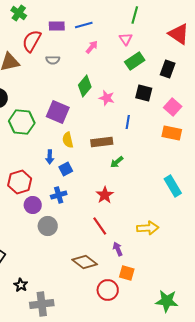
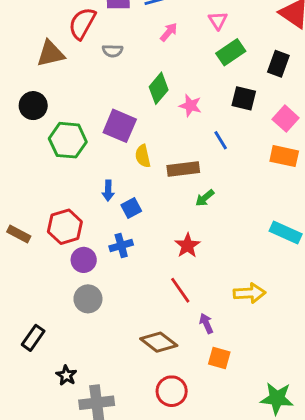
blue line: (128, 122) -> (221, 140), turned -40
yellow semicircle: (68, 140) -> (143, 156), moved
cyan rectangle: (173, 186) -> (286, 233), turned -35
gray circle: (48, 226) -> (88, 299), moved
red circle: (108, 290) -> (172, 391), moved

